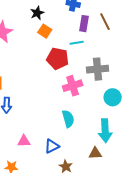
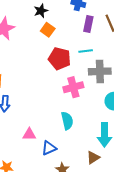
cyan line: (77, 43) -> (86, 51), moved
pink triangle: (24, 141) -> (29, 134), moved
brown triangle: (95, 153) -> (93, 158), turned -32

